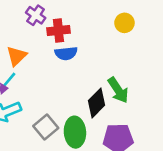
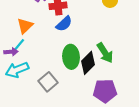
blue semicircle: (66, 53) -> (64, 24), turned -36
green ellipse: (75, 132) -> (71, 57), moved

